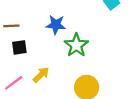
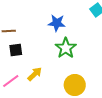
blue star: (56, 25) -> (57, 23), moved

